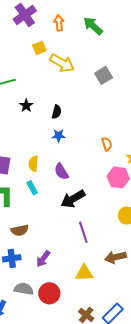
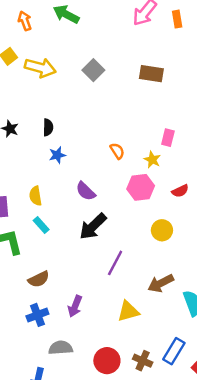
purple semicircle: (61, 172) -> (86, 191), moved
purple line: (83, 232) -> (115, 263), turned 60
red circle: (49, 293) -> (107, 361), moved

